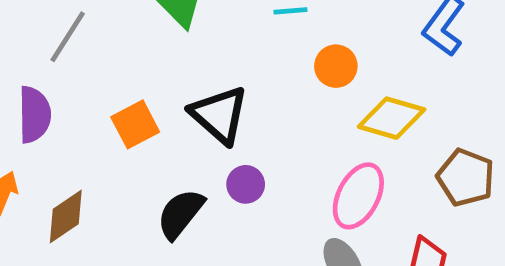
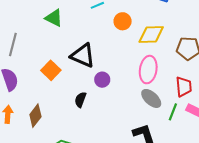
black semicircle: (181, 214) -> (80, 100), size x0.7

